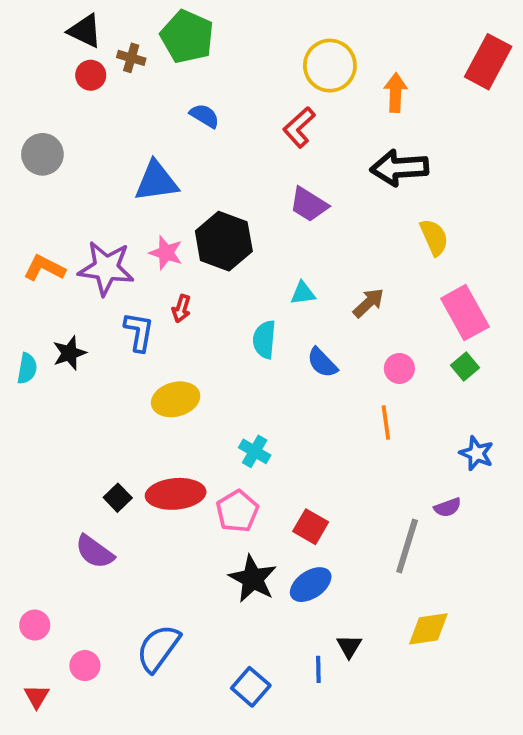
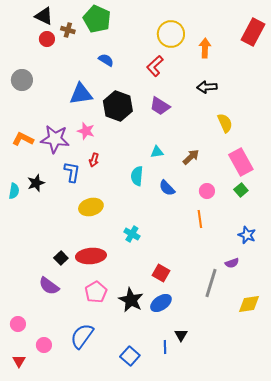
black arrow: (399, 168) -> (207, 87), size x0.7
black hexagon: (224, 241) -> (118, 106), moved
pink pentagon: (237, 511) -> (96, 292), moved
yellow diamond: (428, 629) -> (249, 304), moved

